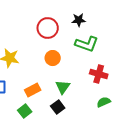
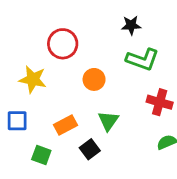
red circle: (48, 28) -> (63, 44), moved
black square: (58, 107) -> (90, 149), moved
green square: (25, 111) -> (41, 155), moved, turned -32

